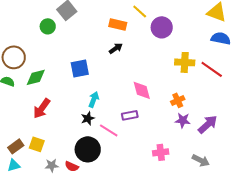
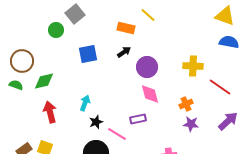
purple circle: (162, 27) -> (147, 67), moved
blue square: (80, 68) -> (88, 54), moved
red line: (212, 69) -> (220, 87), moved
cyan arrow: (94, 99) -> (85, 103), moved
red arrow: (42, 108) -> (50, 112), turned 130
purple arrow: (208, 124) -> (228, 121), moved

